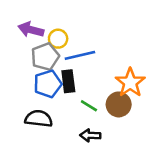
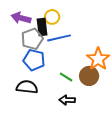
yellow circle: (58, 39) -> (52, 17), moved
black rectangle: (68, 81) -> (42, 27), moved
blue pentagon: (48, 84) -> (34, 60), turned 30

